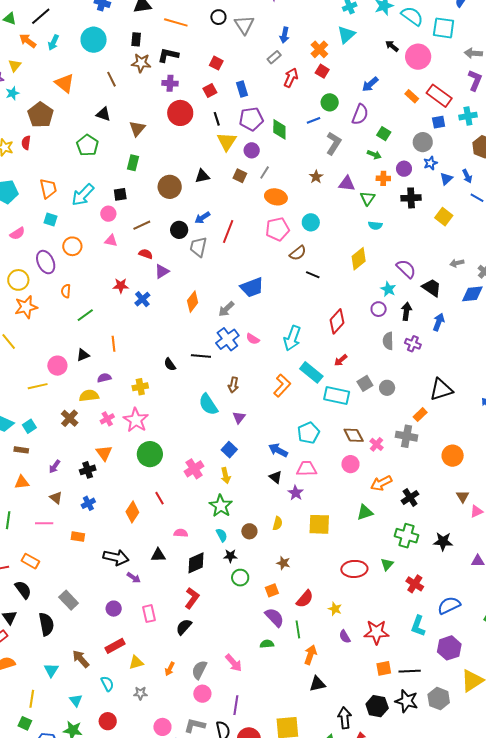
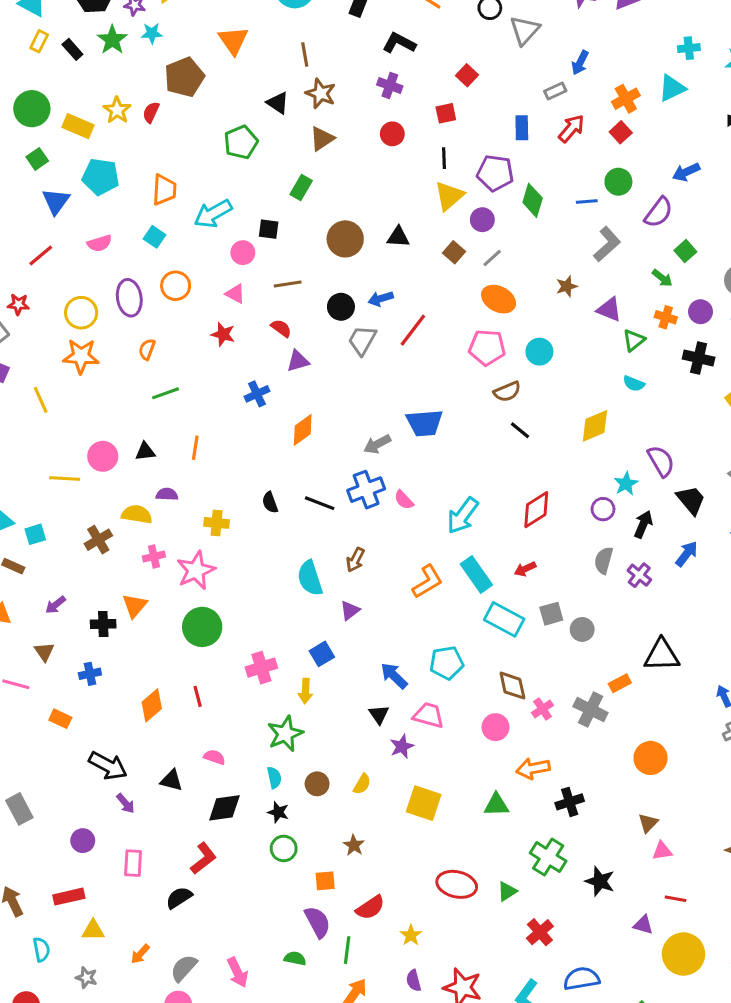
brown star: (141, 63) -> (321, 93), moved
blue rectangle: (242, 89) -> (522, 128), moved
red circle: (180, 113) -> (392, 134), size x0.6
red star: (121, 286) -> (223, 334), moved
orange diamond: (193, 302) -> (303, 430), moved

